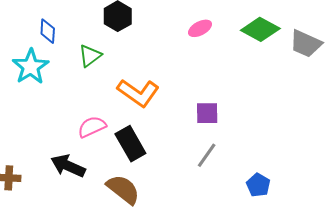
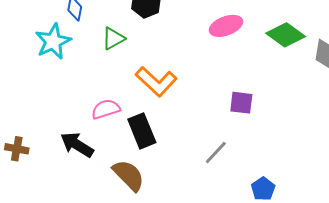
pink ellipse: (200, 28) -> (226, 26), size x1.4
purple square: (207, 113) -> (241, 103), moved

